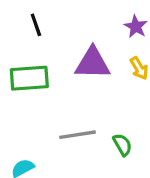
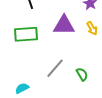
gray line: (78, 135) -> (55, 68), turned -40

